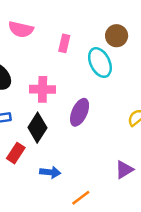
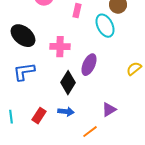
black diamond: (37, 128) -> (68, 83), moved
red rectangle: (16, 153) -> (39, 116), moved
purple triangle: (124, 170) -> (109, 110), moved

